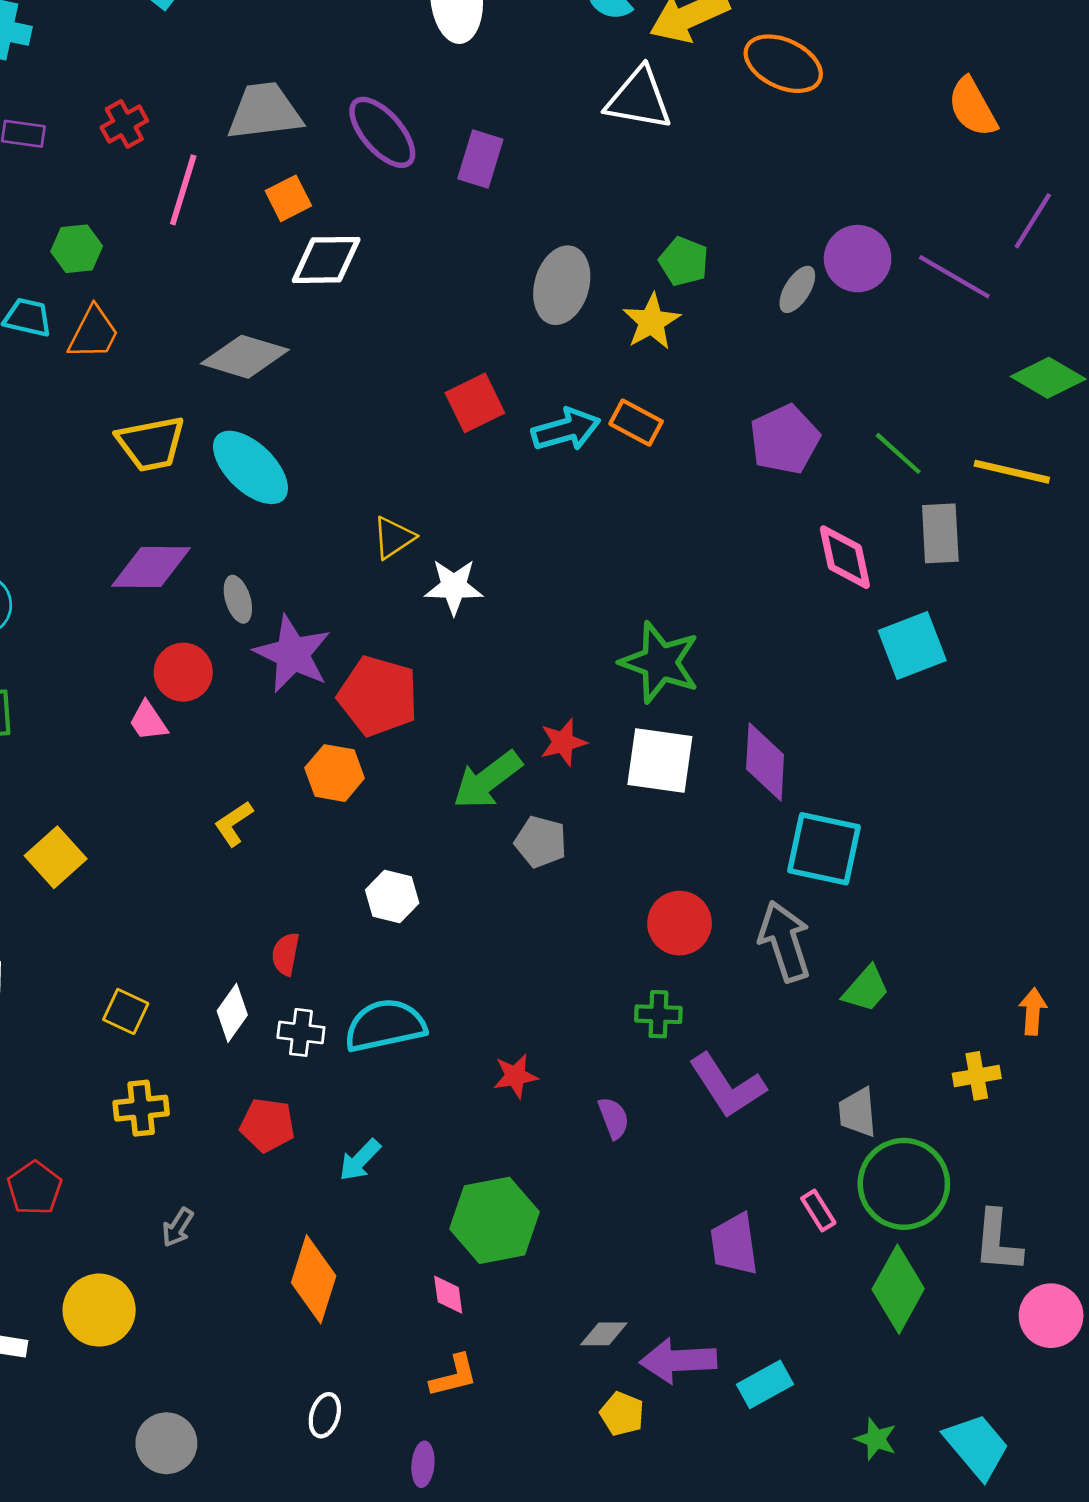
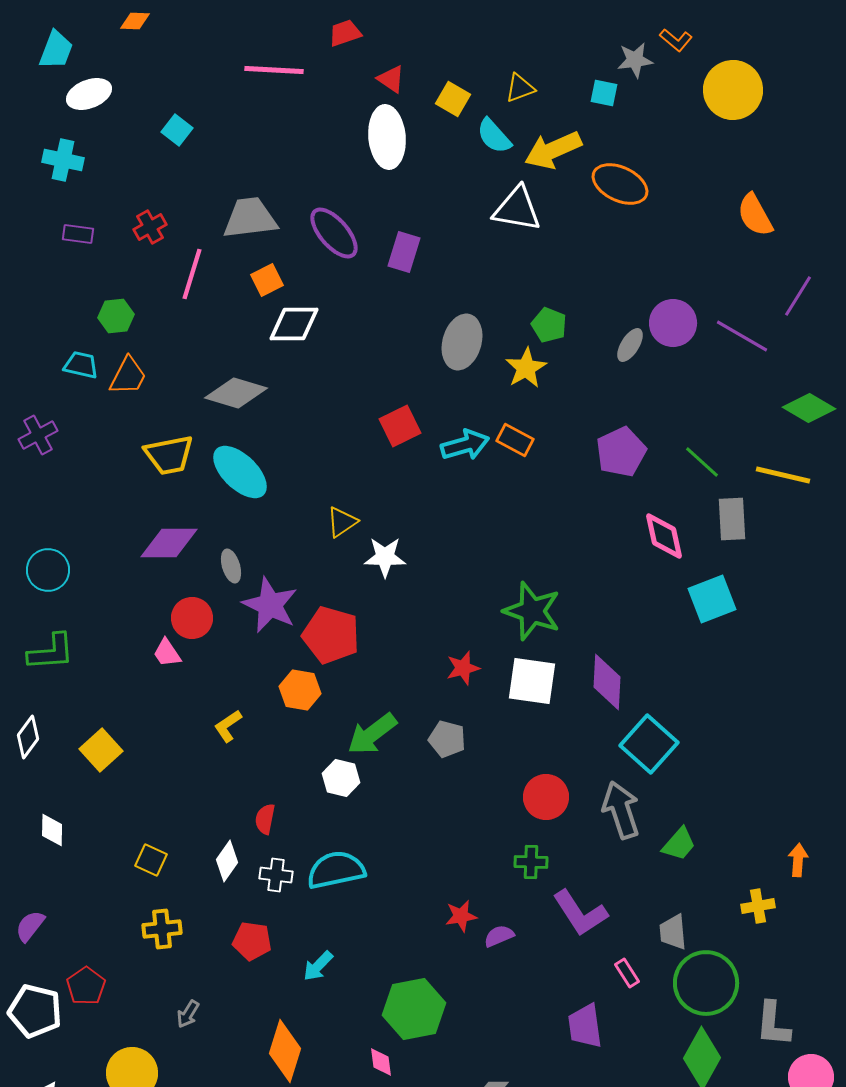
green arrow: (487, 780) -> (372, 734), moved
cyan square: (824, 849) -> (649, 744), turned 30
red star: (515, 1076) -> (461, 916), moved
purple semicircle: (614, 1118) -> (499, 936), turned -92
pink rectangle: (818, 1211) -> (627, 973), moved

